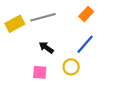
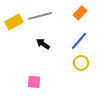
yellow circle: (71, 67) -> (81, 63), moved
pink square: (40, 72) -> (34, 82), moved

